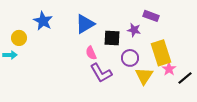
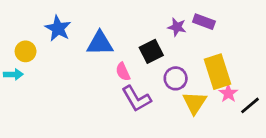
blue triangle: (85, 24) -> (100, 43), moved, turned 30
purple star: (134, 30) -> (177, 27), moved
black square: (112, 38) -> (151, 51), turned -30

